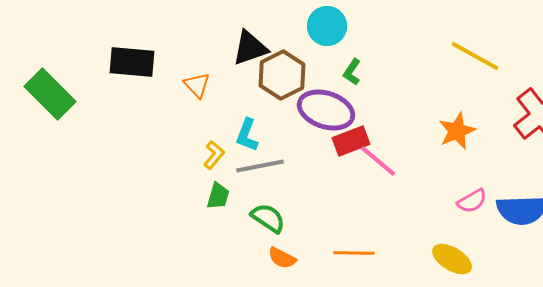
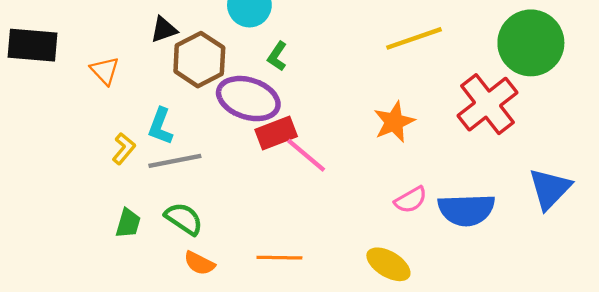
black triangle: (250, 48) -> (164, 30), size x0.7
yellow line: (475, 56) -> (414, 38), turned -48
green trapezoid: (218, 196) -> (128, 223), moved

